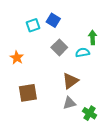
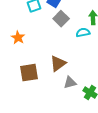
gray square: (59, 47) -> (61, 19), moved
brown triangle: (70, 81) -> (58, 64), moved

